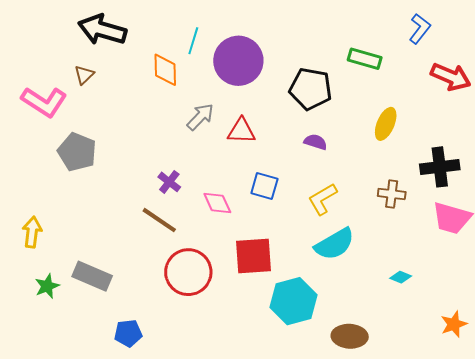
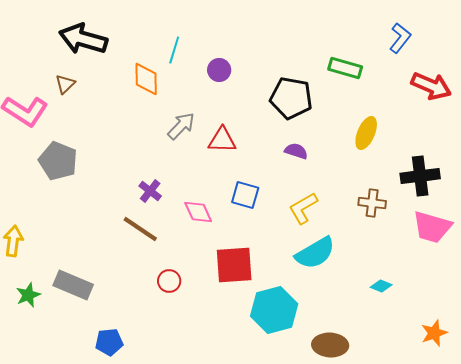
purple circle: (238, 61) -> (219, 70), size x0.5
red circle: (188, 272) -> (169, 281), size x0.5

